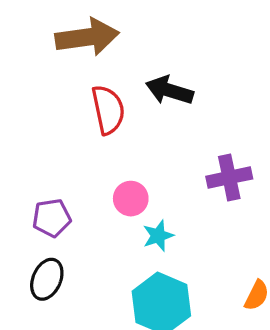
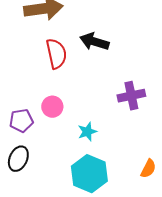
pink circle: (131, 199) -> (52, 107), moved

